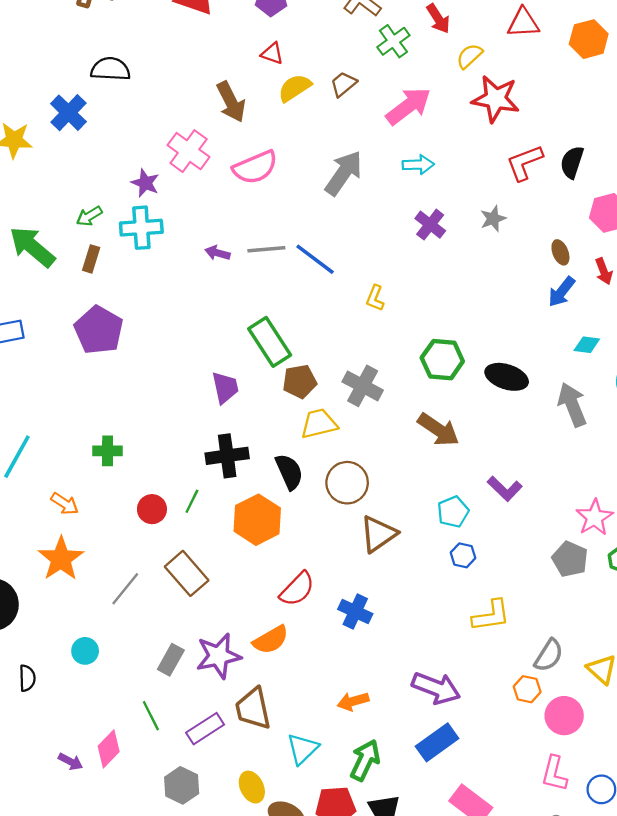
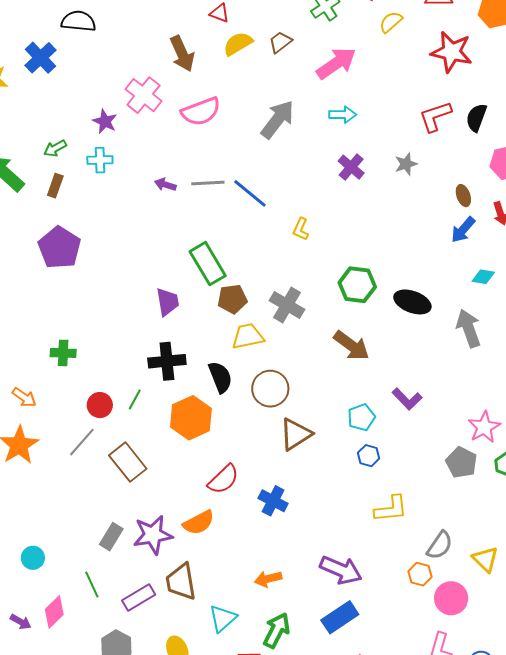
red star: (496, 99) -> (452, 52), moved
cyan cross: (141, 228) -> (100, 160), size x0.7
gray line: (125, 589) -> (82, 442), moved
cyan circle: (85, 651) -> (33, 558), moved

